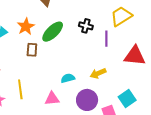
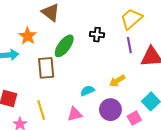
orange star: (26, 27) -> (28, 36), moved
purple line: (106, 39) -> (129, 45), moved
brown rectangle: (32, 50) -> (46, 68), size x1.5

